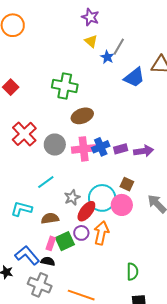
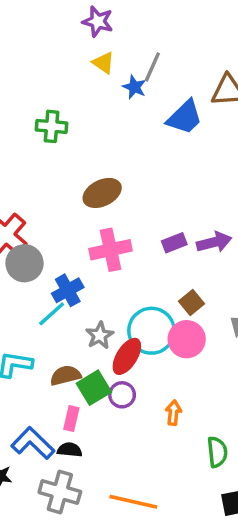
green cross: (65, 86) -> (52, 126), moved, size x0.7
gray circle: (55, 145) -> (25, 263), moved
blue cross: (101, 147) -> (68, 290), moved
brown square: (127, 184) -> (192, 302), turned 32
orange arrow: (101, 233) -> (173, 413), moved, size x0.6
green square: (65, 241) -> (94, 388), moved

